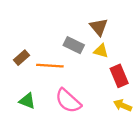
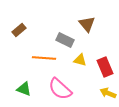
yellow triangle: (101, 51) -> (80, 60), moved
brown rectangle: (22, 58) -> (19, 30), moved

